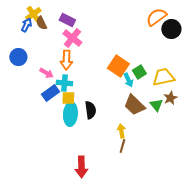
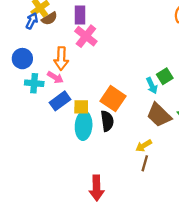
purple rectangle: (67, 20) -> (80, 15), turned 63
brown semicircle: (41, 23) -> (49, 19), turned -96
orange arrow: (66, 60) -> (61, 59), moved
orange square: (118, 66) -> (113, 99), moved
cyan cross: (64, 83) -> (34, 83), moved
yellow arrow: (121, 131) -> (144, 146), turned -112

